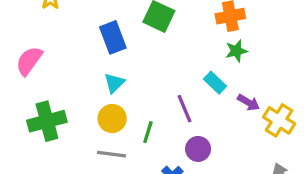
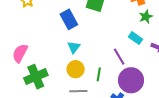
pink semicircle: (29, 61) -> (20, 53), moved
purple circle: (198, 149) -> (131, 80), size x1.6

